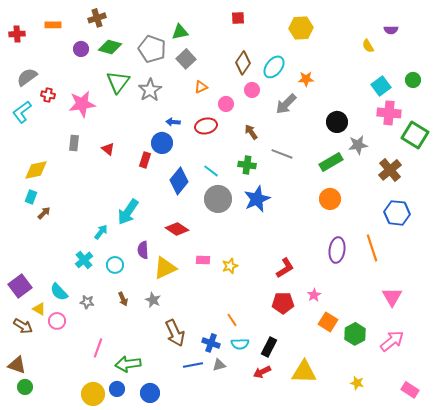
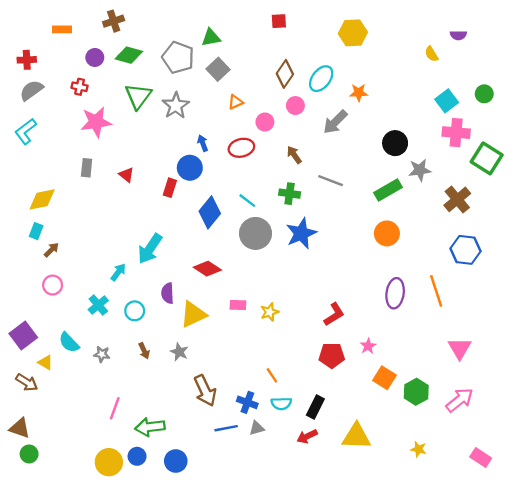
red cross: (17, 34) -> (27, 60), moved
red cross: (48, 95) -> (80, 87), moved
blue arrow: (173, 122) -> (203, 143), turned 64
pink circle: (57, 321) -> (53, 285), moved

